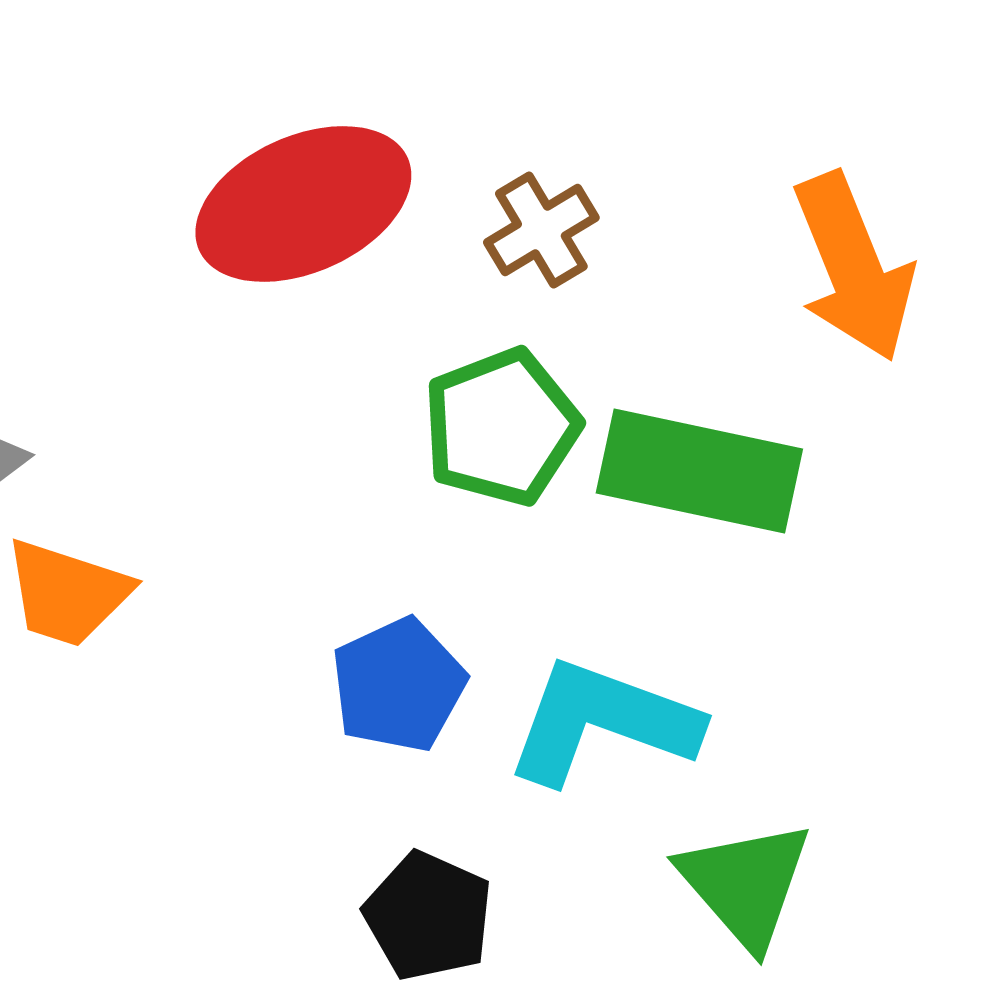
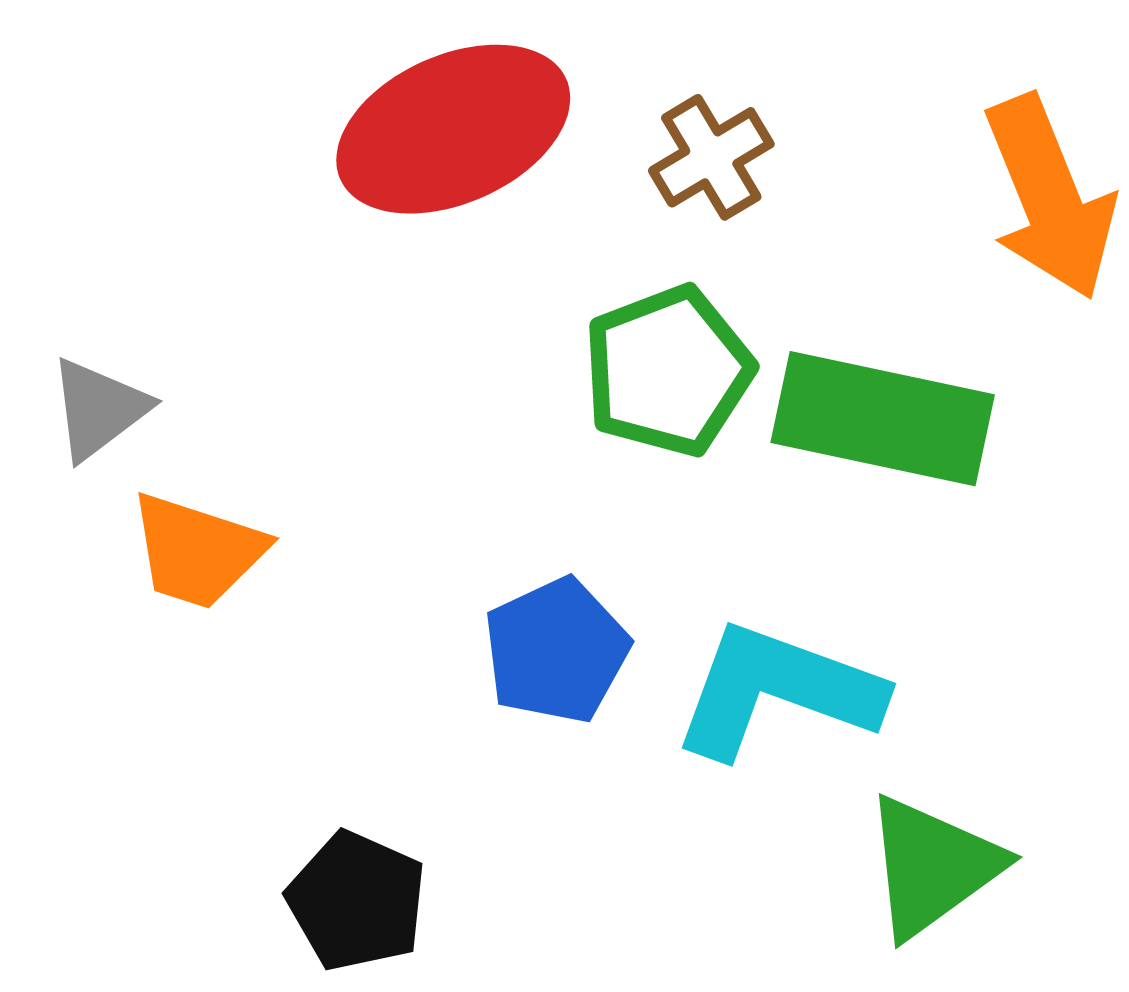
green triangle: (745, 884) -> (933, 866), turned 35
black pentagon: (428, 916) -> (357, 901), moved

